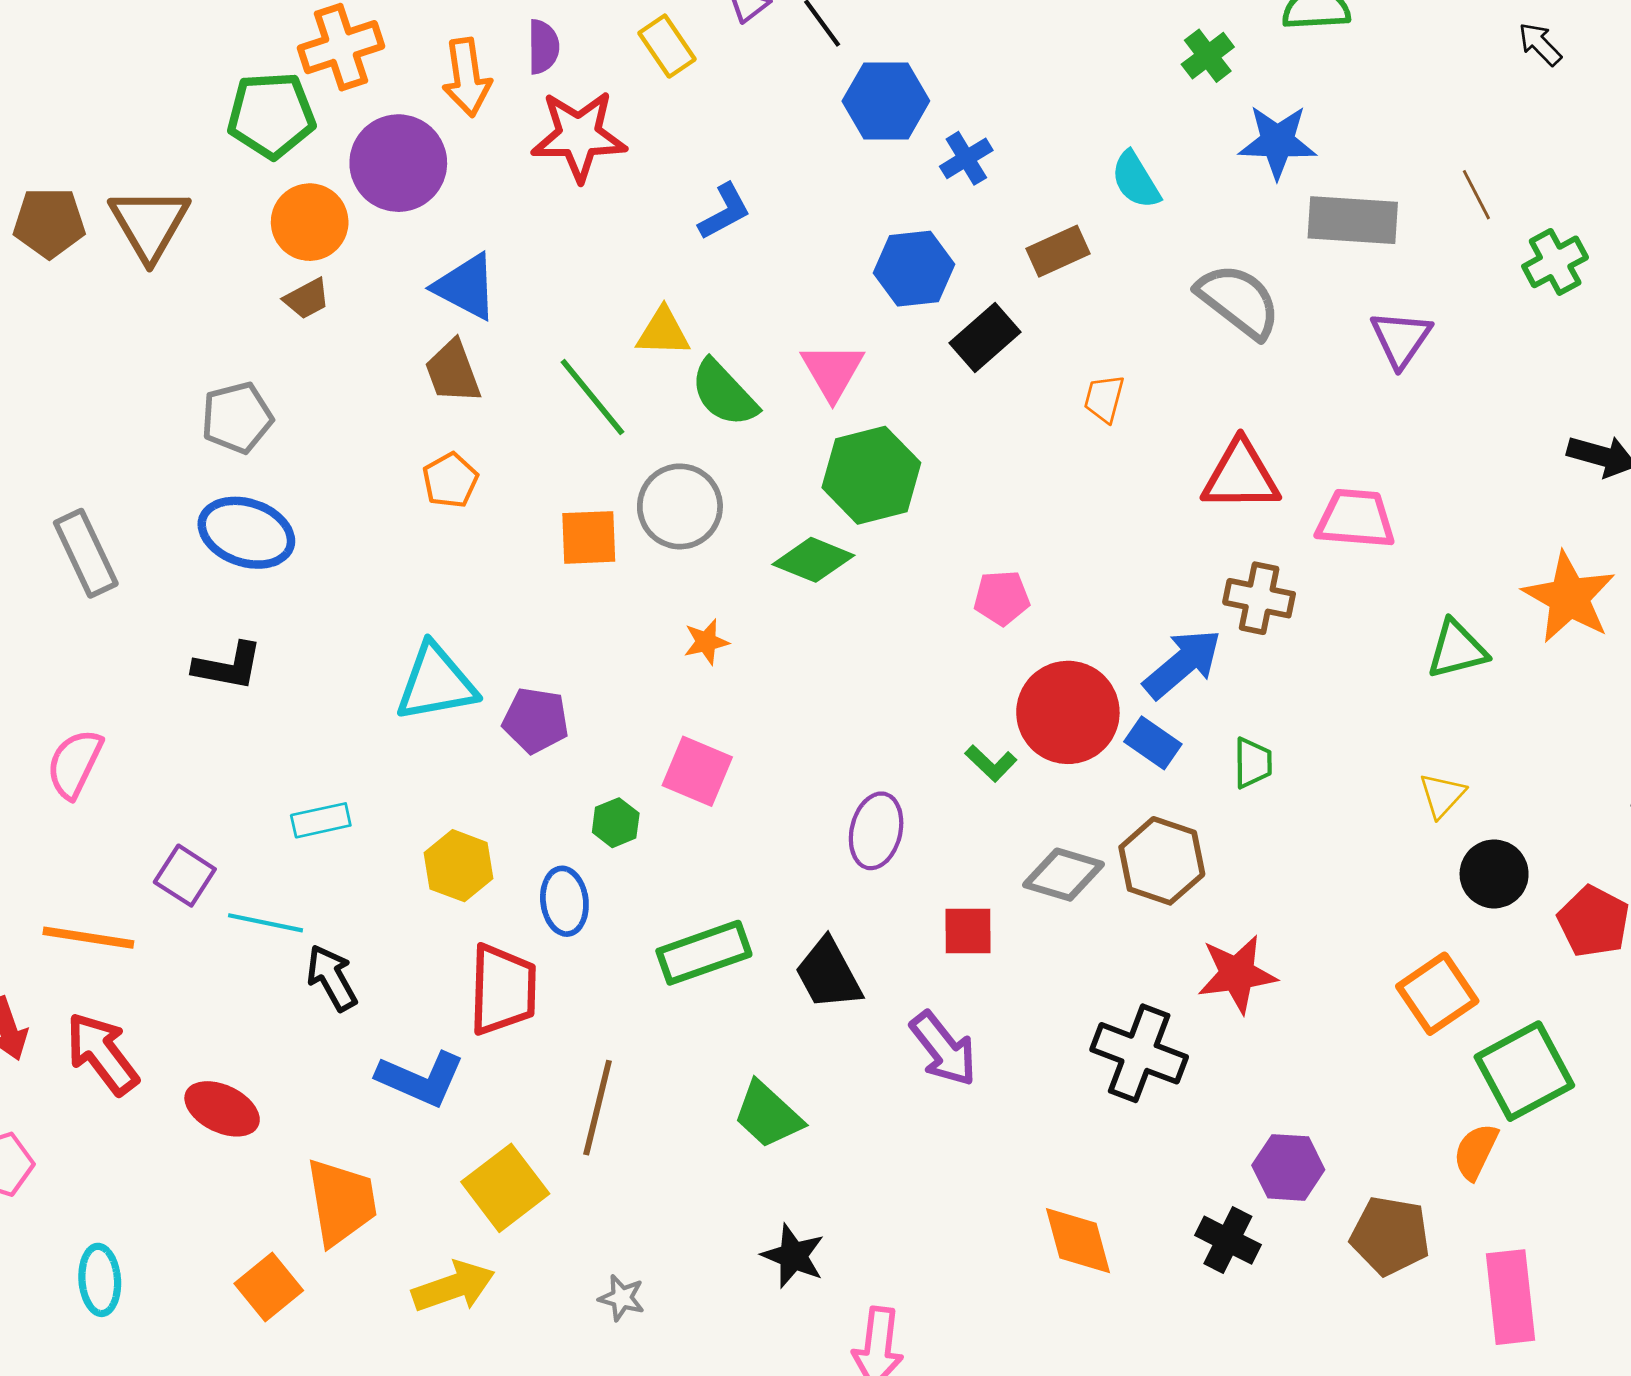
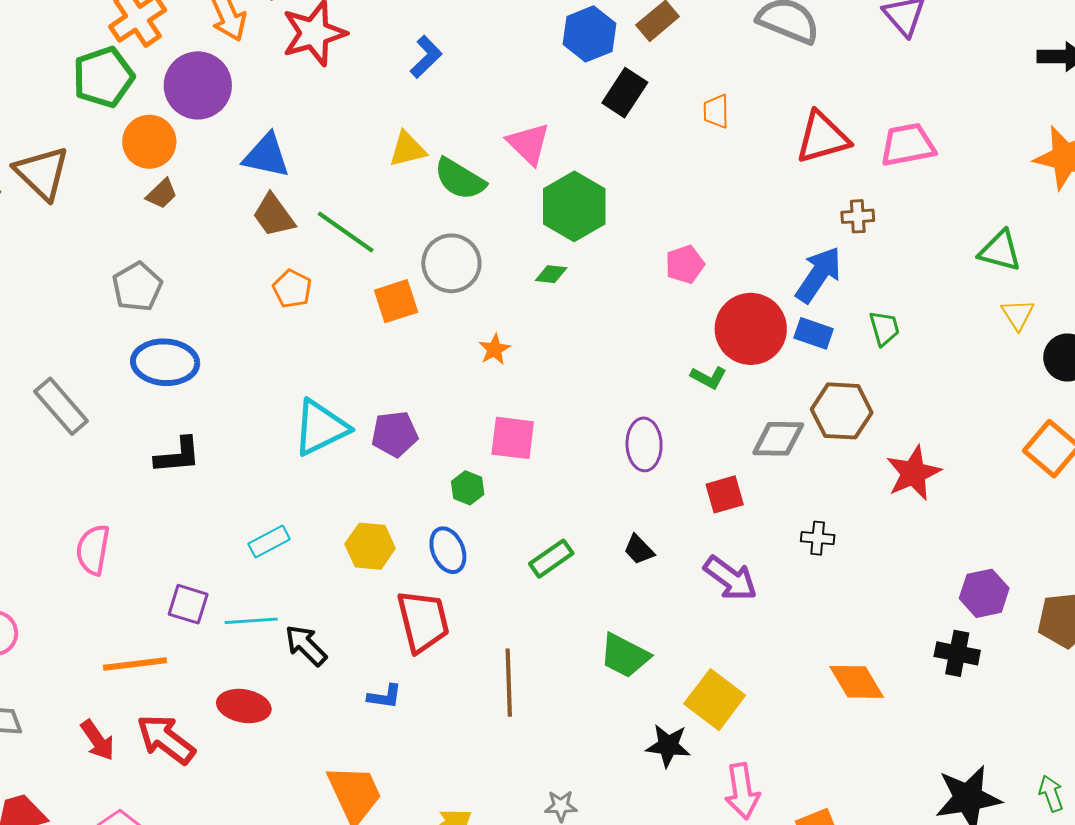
blue hexagon: (914, 269) -> (590, 34), moved
green line: (592, 397) -> (346, 232), moved
green diamond: (813, 560) -> (551, 274), size x0.6
brown cross: (1259, 598) -> (858, 216), size x0.7
green triangle: (1457, 649) -> (1000, 251), moved, turned 45
green rectangle: (704, 953) -> (551, 559), size x0.7
black trapezoid: (828, 974) -> (639, 550), size x0.6
black cross: (1139, 1053) -> (818, 538), moved, size x0.5
blue L-shape: (421, 1079) -> (385, 696), size x0.6
red ellipse: (222, 1109) -> (244, 706), moved
yellow square: (505, 1188) -> (715, 700), moved

